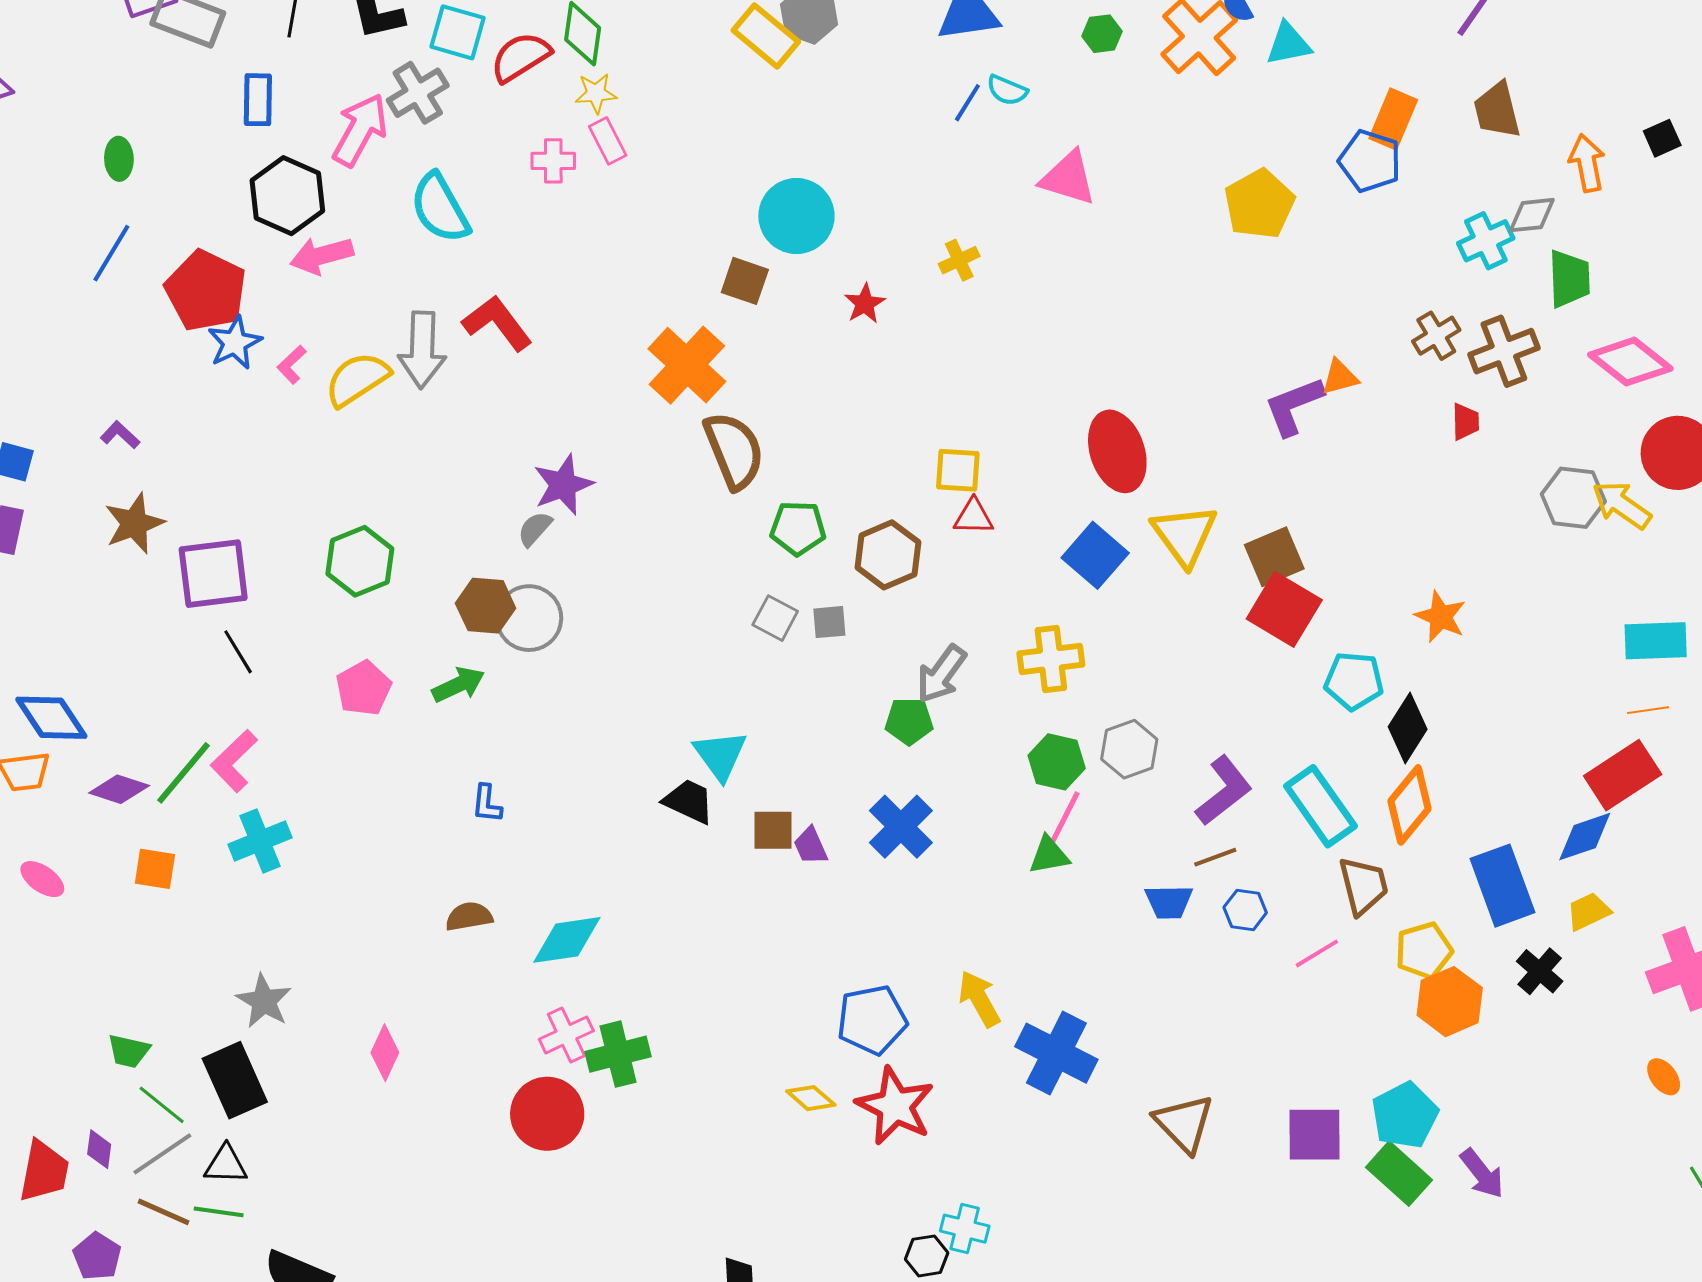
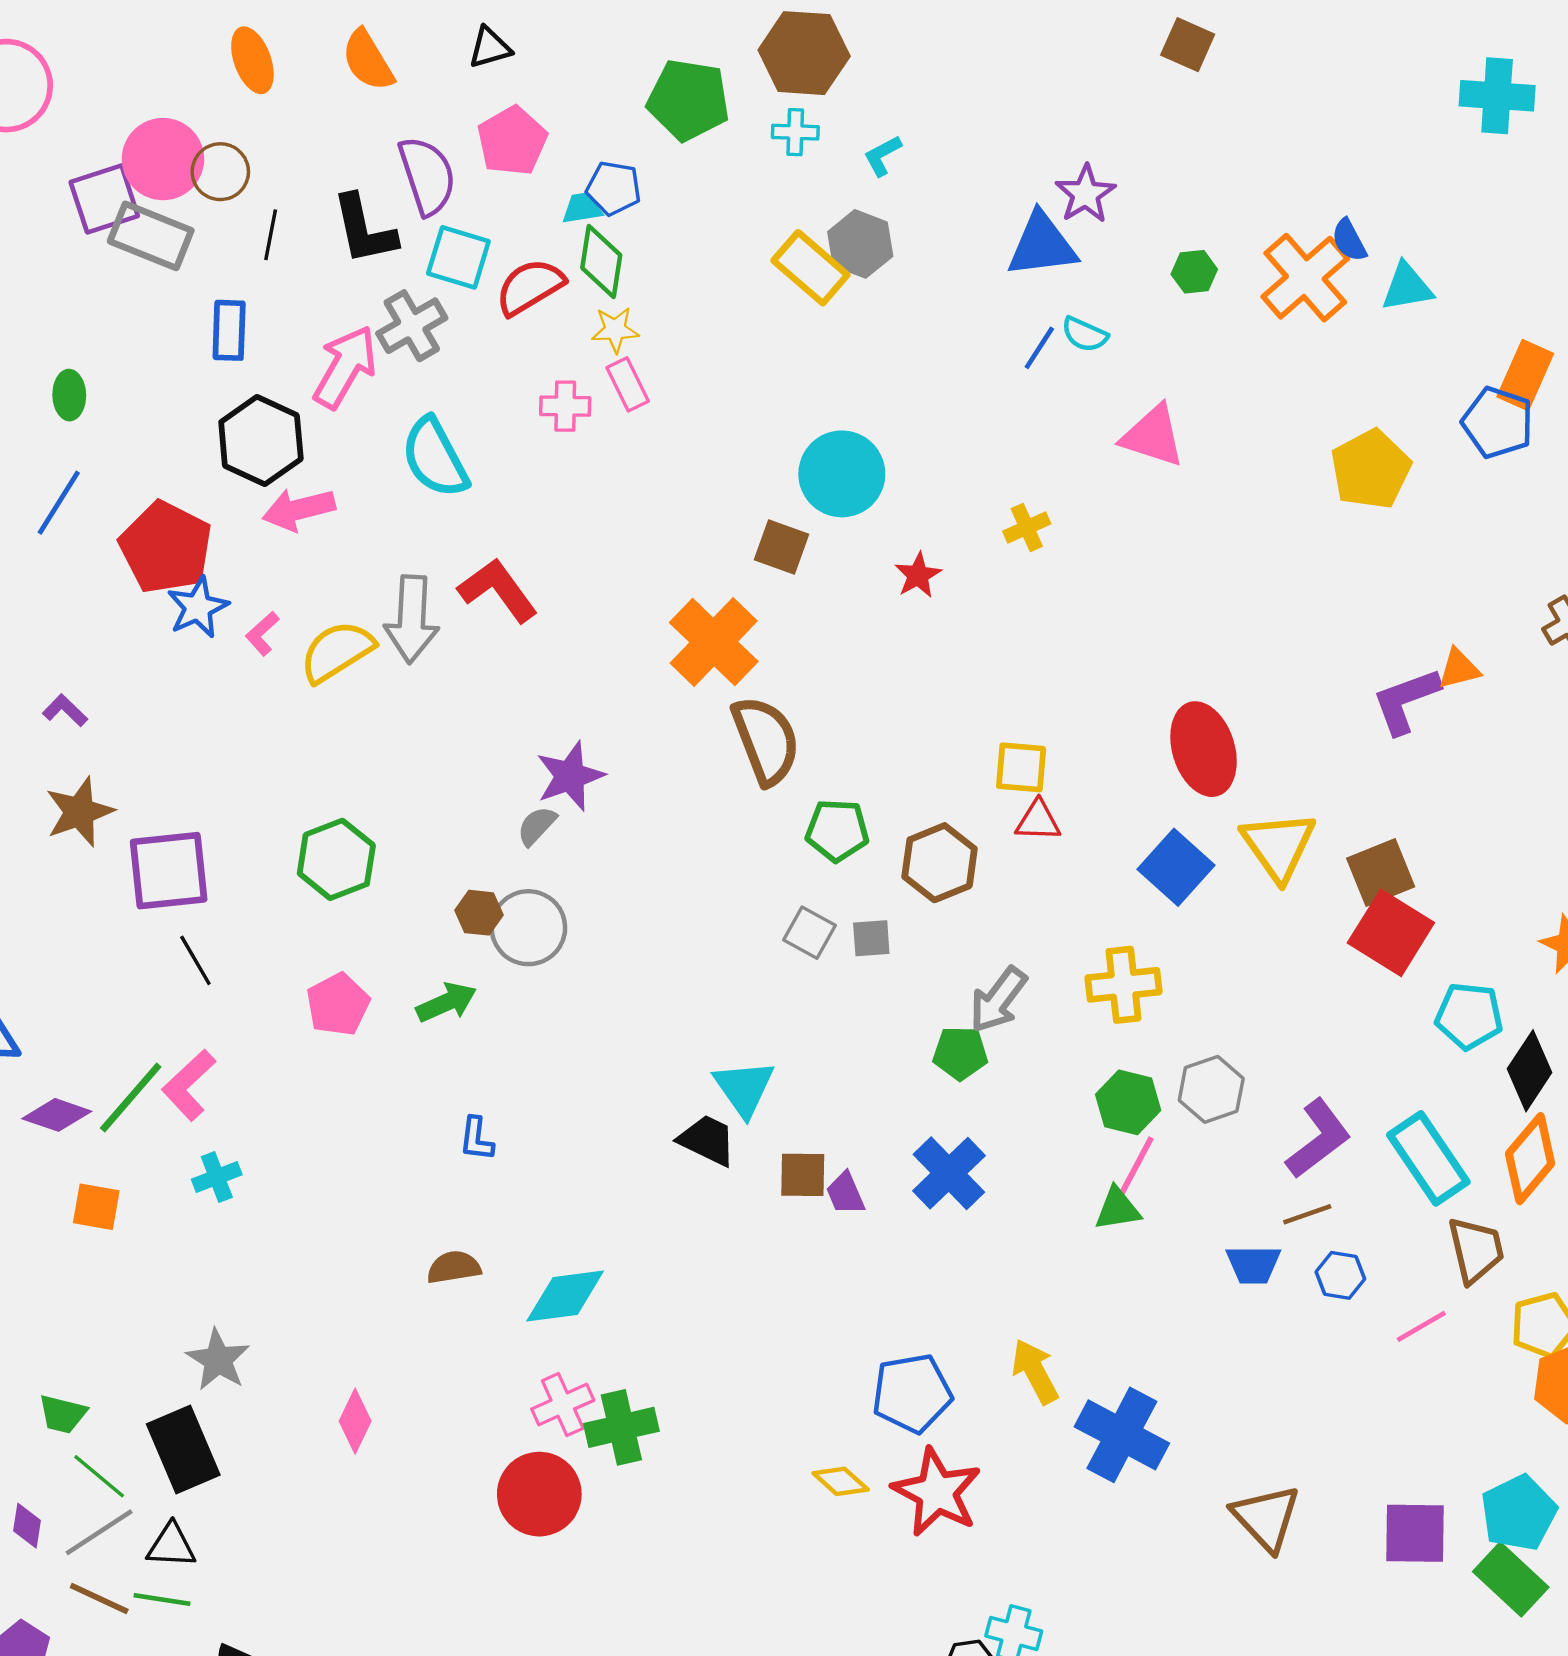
brown hexagon: (486, 606) -> (479, 913), size x0.7
cyan cross: (260, 841) -> (217, 1177), size x0.7

